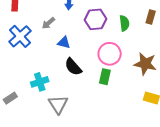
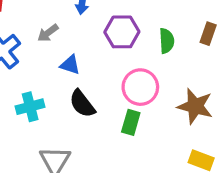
cyan cross: (40, 82) -> (30, 107), moved

